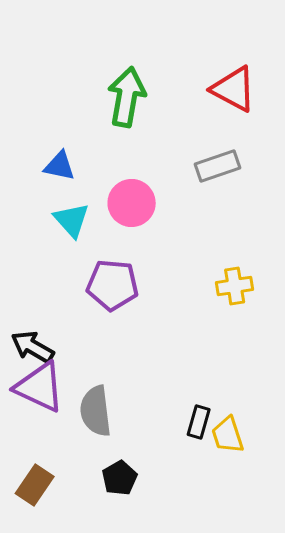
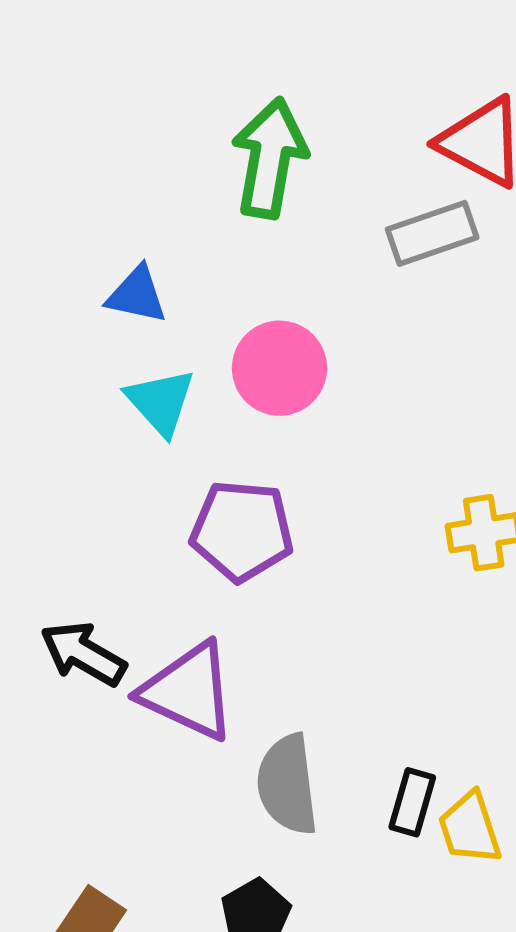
gray rectangle: (218, 166) -> (432, 233), moved
purple triangle: (40, 387) -> (188, 691), moved
gray semicircle: (96, 411) -> (287, 784), moved

